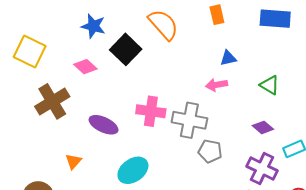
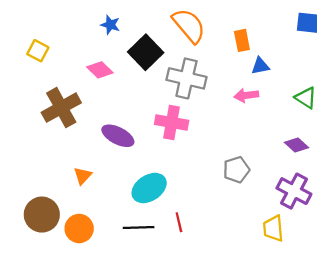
orange rectangle: (217, 15) -> (242, 40), moved
blue star: (93, 26) -> (110, 25), size x0.7
yellow square: (30, 52) -> (38, 51), size x0.6
gray cross: (189, 120) -> (186, 78), moved
gray pentagon: (210, 151) -> (236, 170), turned -30

